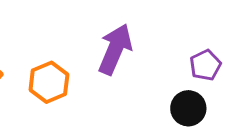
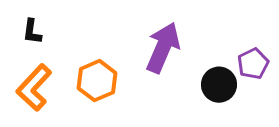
black circle: (188, 108) -> (219, 85), moved

